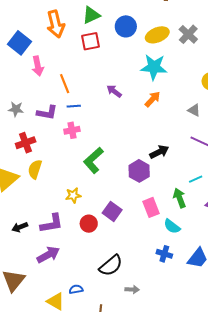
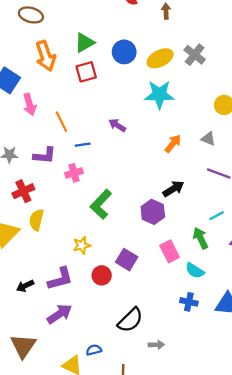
orange arrow: (152, 99) -> (173, 144), moved
blue line: (74, 106) -> (83, 145), moved

